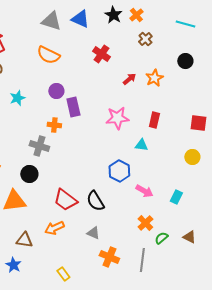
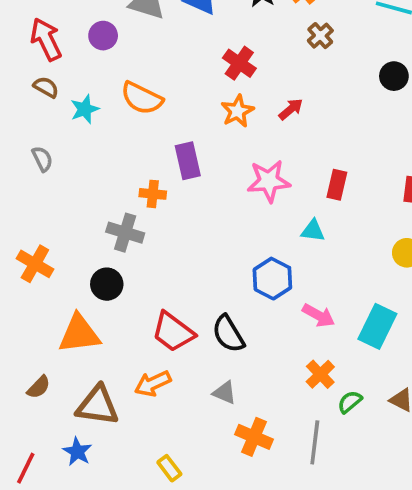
orange semicircle: (48, 55) -> (142, 98), moved
orange star: (154, 78) -> (237, 111), moved
purple circle: (56, 91) -> (103, 36), moved
cyan star: (17, 98) -> (85, 109), moved
cyan rectangle: (176, 197) -> (377, 326), size x1.6
brown triangle: (24, 240) -> (98, 406), size x1.4

